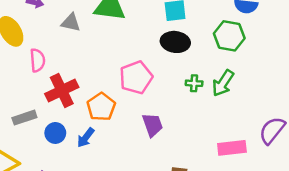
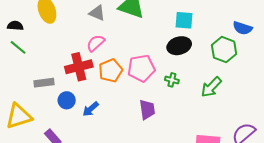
black ellipse: (175, 42) -> (179, 46), turned -35
pink semicircle: (38, 60) -> (96, 43), moved, turned -138
green cross: (194, 83) -> (172, 80), moved
orange pentagon: (101, 107) -> (111, 71), moved

